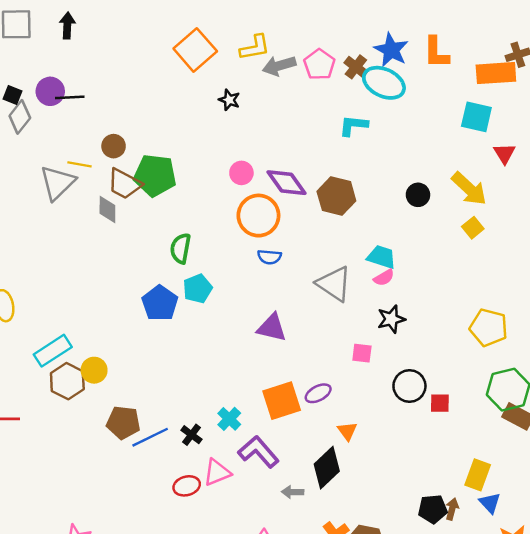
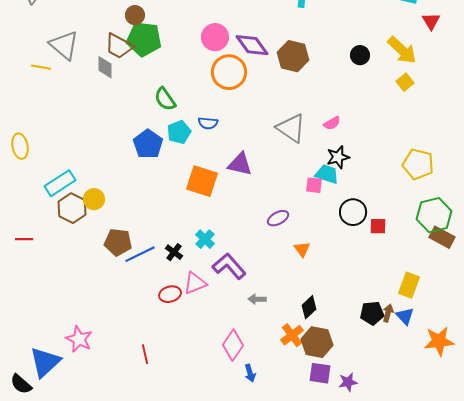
brown circle: (114, 146) -> (135, 15), moved
yellow line: (79, 164) -> (41, 67), moved
pink circle: (241, 173) -> (215, 37), size x1.4
gray triangle: (58, 183) -> (64, 45), turned -36
green semicircle: (181, 248) -> (165, 99), turned -45
blue semicircle: (269, 257) -> (208, 123), moved
cyan trapezoid: (381, 257) -> (327, 174), moved
orange square: (282, 401) -> (202, 181), moved, turned 36
black diamond: (327, 468) -> (309, 307), moved, size x0.7
blue triangle: (490, 503) -> (405, 316), moved

